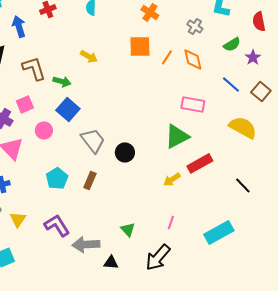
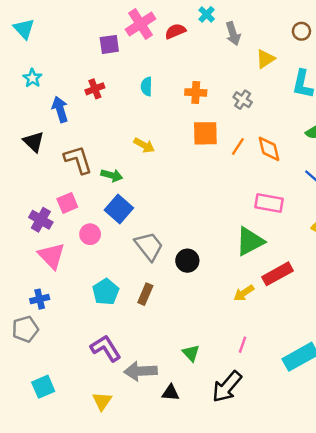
orange cross: (150, 12) -> (196, 92), moved, turned -30
gray cross: (195, 26) -> (243, 100), moved
yellow triangle: (18, 219) -> (102, 401), moved

